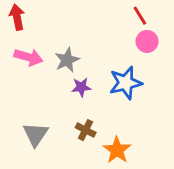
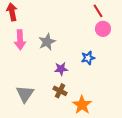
pink arrow: (28, 57) -> (20, 40), turned 72
blue star: (126, 83) -> (88, 58), size x0.6
purple star: (81, 87) -> (61, 69), moved

